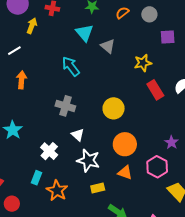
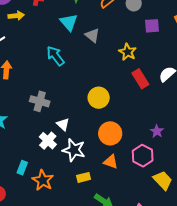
yellow arrow: (32, 26) -> (16, 16), turned 63
yellow star: (143, 63) -> (128, 52), turned -30
gray cross: (65, 106) -> (40, 101), moved
white cross: (49, 151) -> (48, 141), moved

